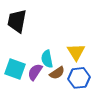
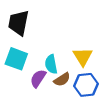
cyan square: (15, 69) -> (16, 59), moved

